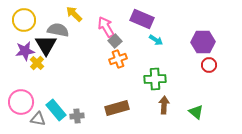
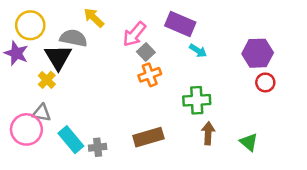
pink arrow: (106, 27) -> (134, 34), turned -110
purple star: (25, 51) -> (16, 53), moved, turned 30
gray triangle: (38, 119) -> (42, 113), moved

